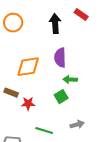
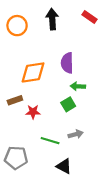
black arrow: (55, 24) -> (52, 19), moved
brown rectangle: (11, 93) -> (15, 100), turned -40
gray arrow: (77, 125) -> (76, 134), moved

